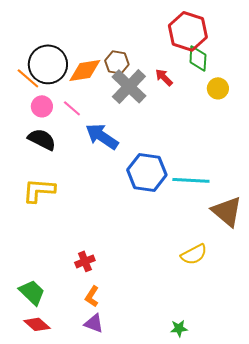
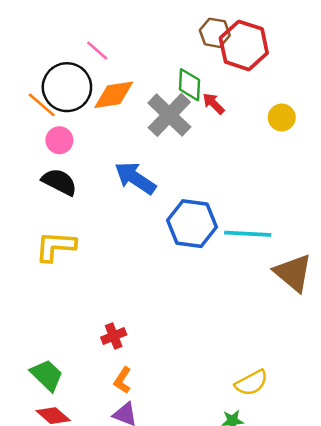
green diamond: (198, 58) -> (189, 85), moved
brown hexagon: (117, 62) -> (215, 33), moved
pink line: (72, 108) -> (97, 51), moved
yellow semicircle: (194, 254) -> (251, 383), moved

